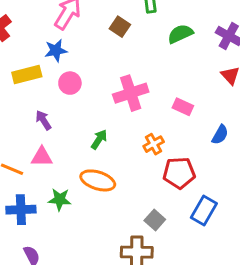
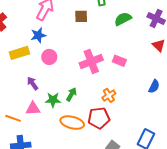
brown square: (120, 27) -> (81, 16), turned -32
pink rectangle: (183, 107) -> (119, 61), moved
red pentagon: (179, 173) -> (99, 118), moved
green star: (60, 199) -> (53, 100), moved

